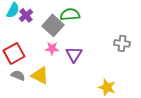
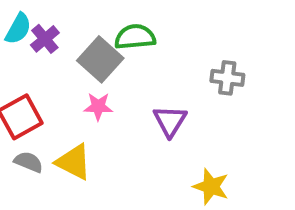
gray cross: (122, 43) -> (227, 78), moved
purple triangle: (74, 54) -> (170, 121), moved

